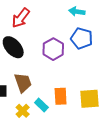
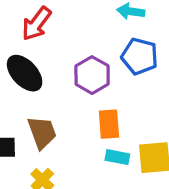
orange rectangle: (61, 96) -> (109, 124), moved
cyan rectangle: (41, 105) -> (117, 157), moved, turned -32

